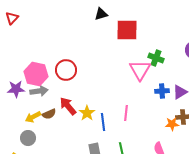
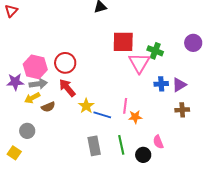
red square: (127, 30) -> (123, 42), moved
red arrow: (68, 106) -> (67, 88), moved
yellow arrow: (33, 117) -> (32, 98), moved
blue line: (103, 122) -> (102, 115), turned -66
orange star: (172, 124) -> (135, 117), moved

